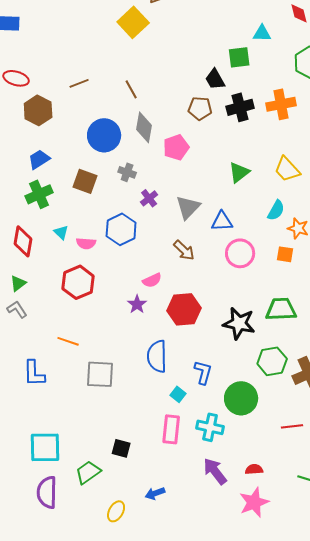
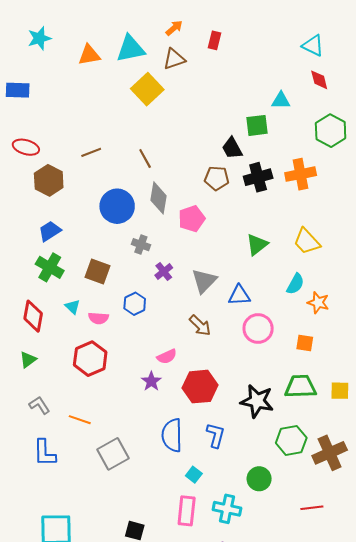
brown square: (85, 181) -> (97, 272), moved
green cross: (39, 194) -> (50, 267), turned -36
blue hexagon: (121, 229) -> (135, 304), size x0.7
orange square: (285, 254) -> (305, 343), moved
gray L-shape: (17, 309) -> (39, 405), moved
blue L-shape: (203, 372) -> (216, 435), moved
gray square: (100, 374) -> (113, 454), turned -32
green circle: (241, 398) -> (259, 479), size x0.7

